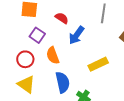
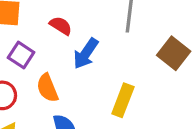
yellow rectangle: (98, 64) -> (123, 100), turned -42

